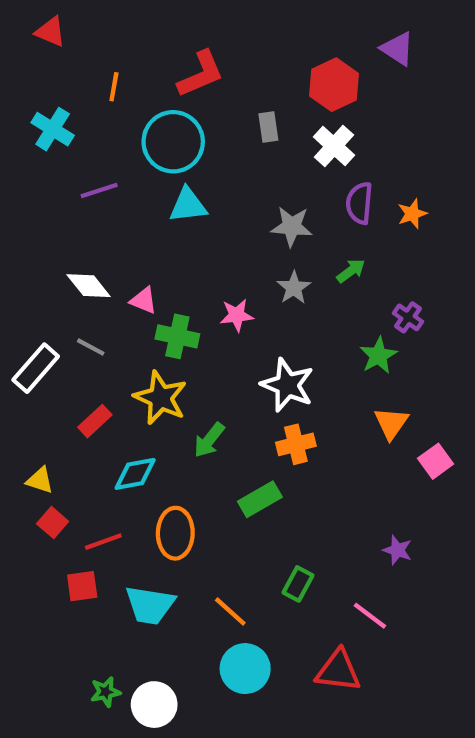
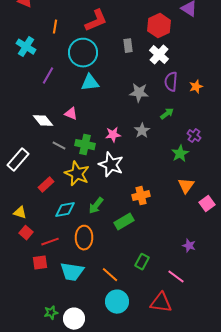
purple line: (99, 190) -> (48, 76), turned -42
gray star: (294, 288) -> (142, 131), moved
pink triangle: (144, 300) -> (71, 114), moved
gray line: (91, 347) -> (59, 146), moved
white star: (287, 385) -> (111, 165), moved
green arrow: (209, 440) -> (96, 206), moved

